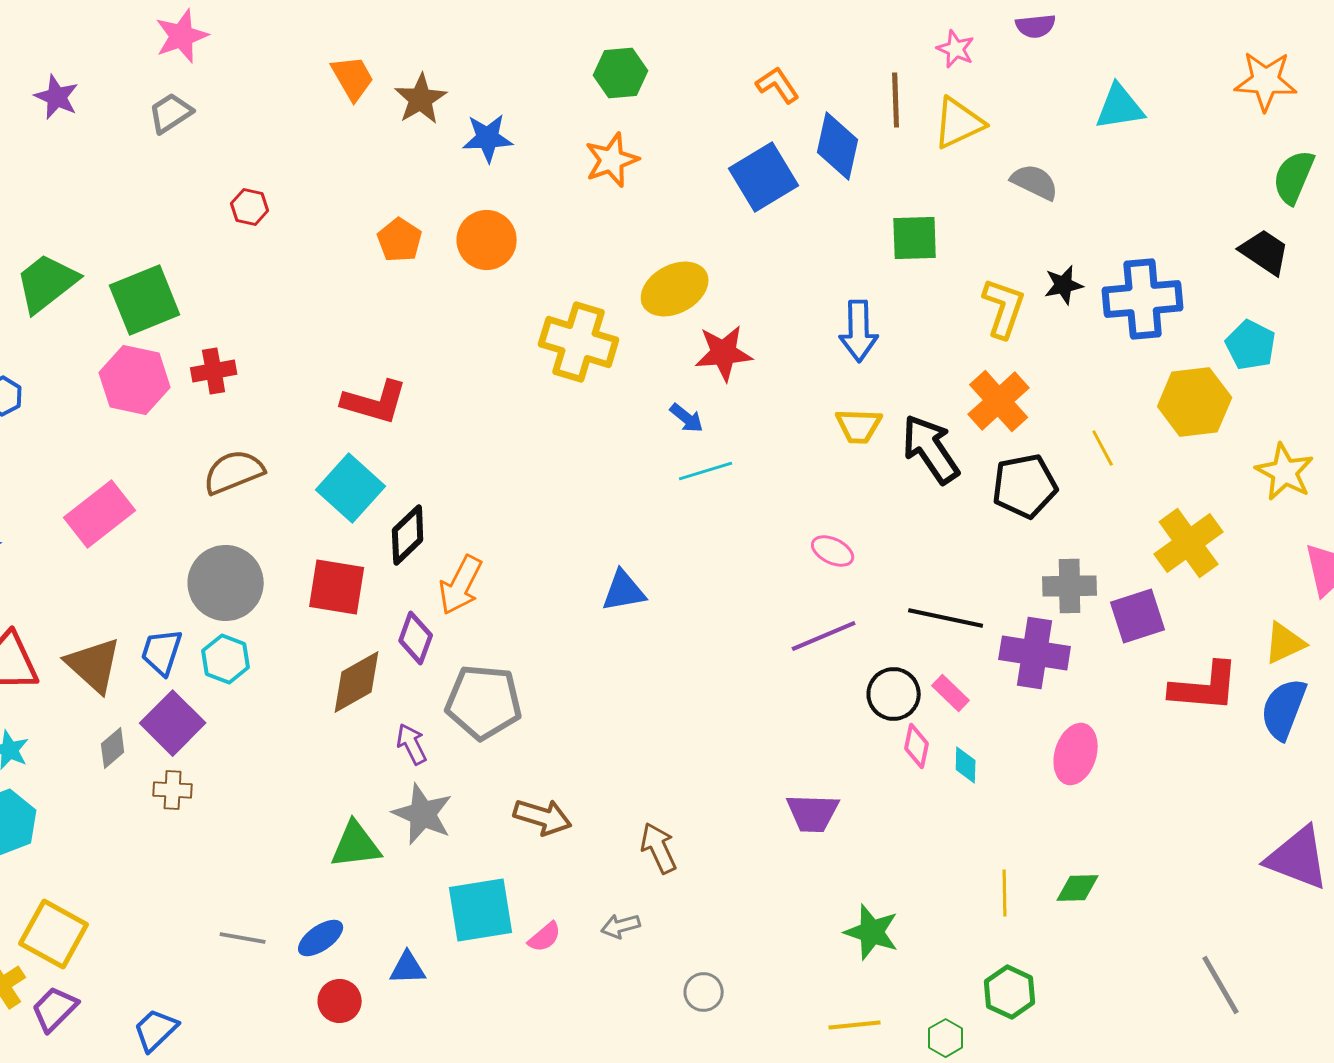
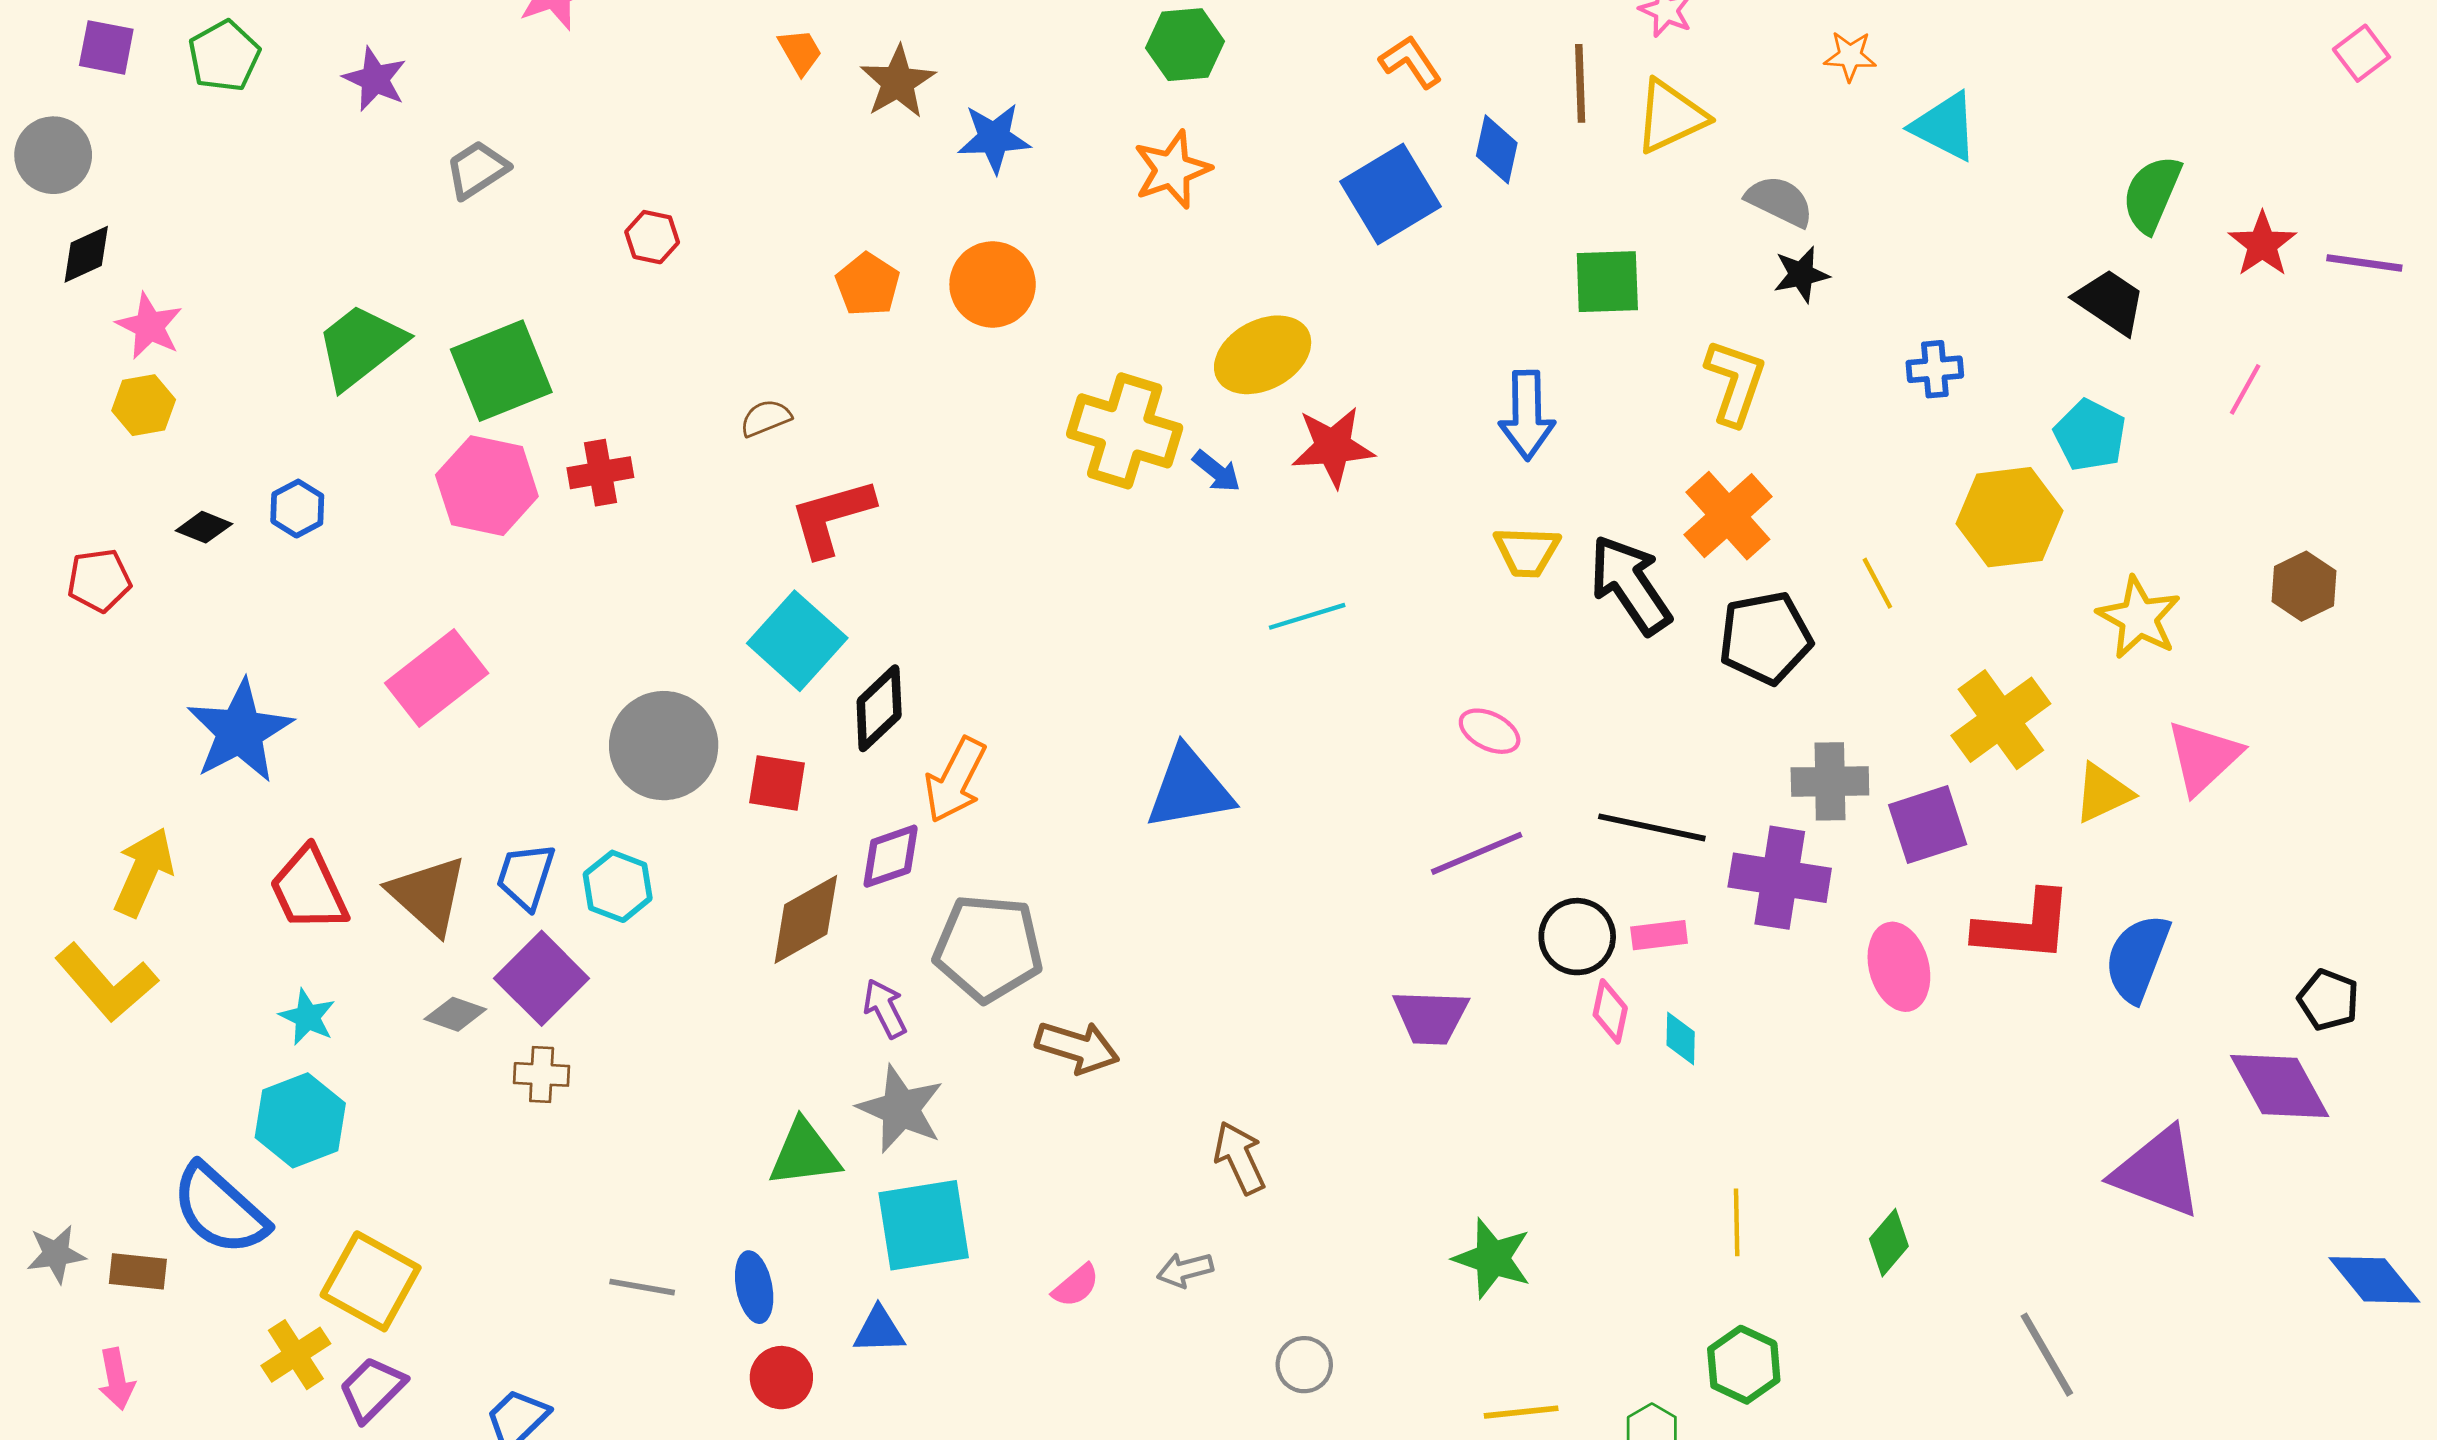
orange trapezoid: (353, 78) -> (800, 52), size x0.7
orange star: (1266, 81) -> (1850, 56), moved, size x0.6
cyan triangle: (1120, 107) -> (1945, 126), moved, turned 36
gray trapezoid: (171, 113) -> (477, 170), moved
blue diamond: (838, 146) -> (1497, 149), size x0.7
black star: (1064, 285) -> (1801, 274), moved
blue cross: (1143, 299) -> (1935, 369), size x0.5
red L-shape: (375, 402) -> (832, 517), turned 148
blue arrow: (687, 418) -> (1217, 471), moved
brown semicircle: (234, 472) -> (766, 418), moved, size x0.6
gray circle: (226, 583) -> (664, 746), moved
red square: (337, 587) -> (777, 783), size x0.7
blue triangle: (624, 591) -> (1189, 789), size x1.4
purple diamond: (416, 638) -> (891, 856), turned 51
yellow triangle: (1285, 643) -> (2103, 793), moved
pink rectangle: (951, 693) -> (1659, 935), turned -51
gray diamond: (113, 748) -> (455, 1014), turned 60
pink ellipse: (1076, 754) -> (1899, 967), moved, turned -32
purple trapezoid: (813, 813) -> (1431, 1017), moved
brown arrow: (543, 817) -> (1077, 1047), moved
green diamond: (1078, 888) -> (1889, 1243), moved, turned -48
cyan square: (481, 910) -> (924, 1225), moved
green star: (872, 932) -> (1492, 1258), moved
blue ellipse: (321, 938) -> (754, 1287), turned -66

